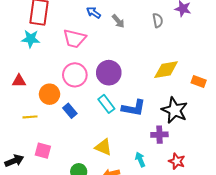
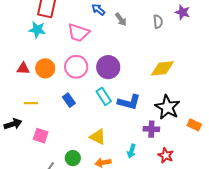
orange rectangle: (199, 81) -> (194, 125), moved
orange circle: (50, 94) -> (45, 68), moved
cyan arrow: (140, 160) -> (132, 151), turned -144
black arrow: (14, 161) -> (13, 124), moved

